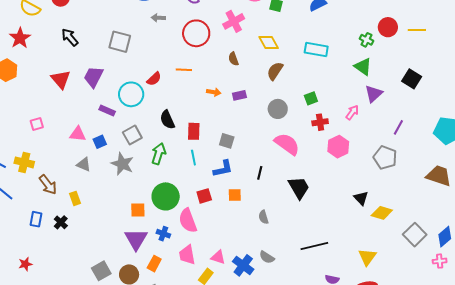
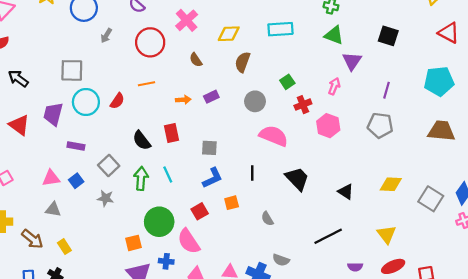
gray arrow: (158, 18) -> (106, 36), turned -48
yellow diamond: (269, 43) -> (229, 34), turned -50
cyan circle: (131, 94) -> (86, 102), moved
red rectangle: (194, 131) -> (172, 133), moved
cyan line: (193, 158) -> (168, 174), moved
gray triangle: (84, 164) -> (53, 209), moved
gray star: (122, 164) -> (105, 198), size x0.7
black triangle: (361, 198) -> (346, 192), moved

